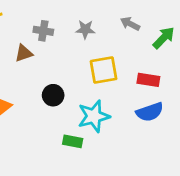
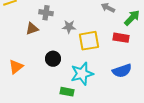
gray star: (85, 29) -> (69, 27), moved
red rectangle: (148, 80) -> (121, 38), moved

